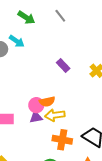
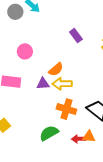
orange semicircle: (47, 102) -> (56, 69), turned -35
pink circle: (36, 105) -> (25, 51), moved

